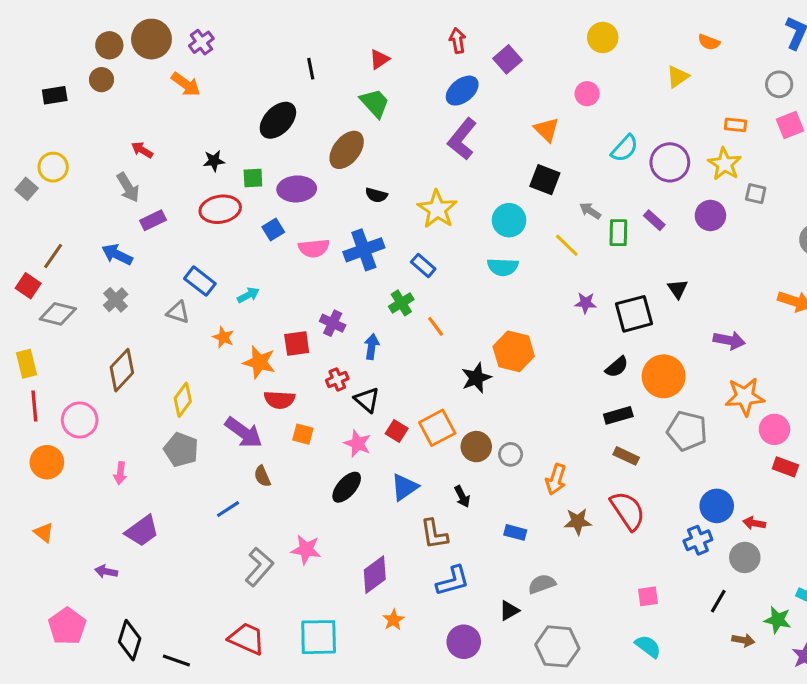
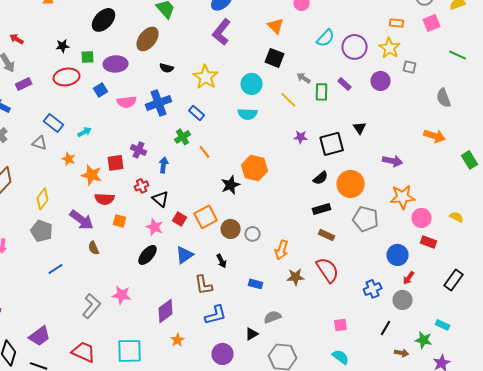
blue circle: (717, 506) -> (398, 255), moved
blue line: (228, 509) -> (56, 269), moved
red arrow: (754, 523) -> (409, 278), turned -64
purple trapezoid: (142, 531) -> (40, 336), moved

